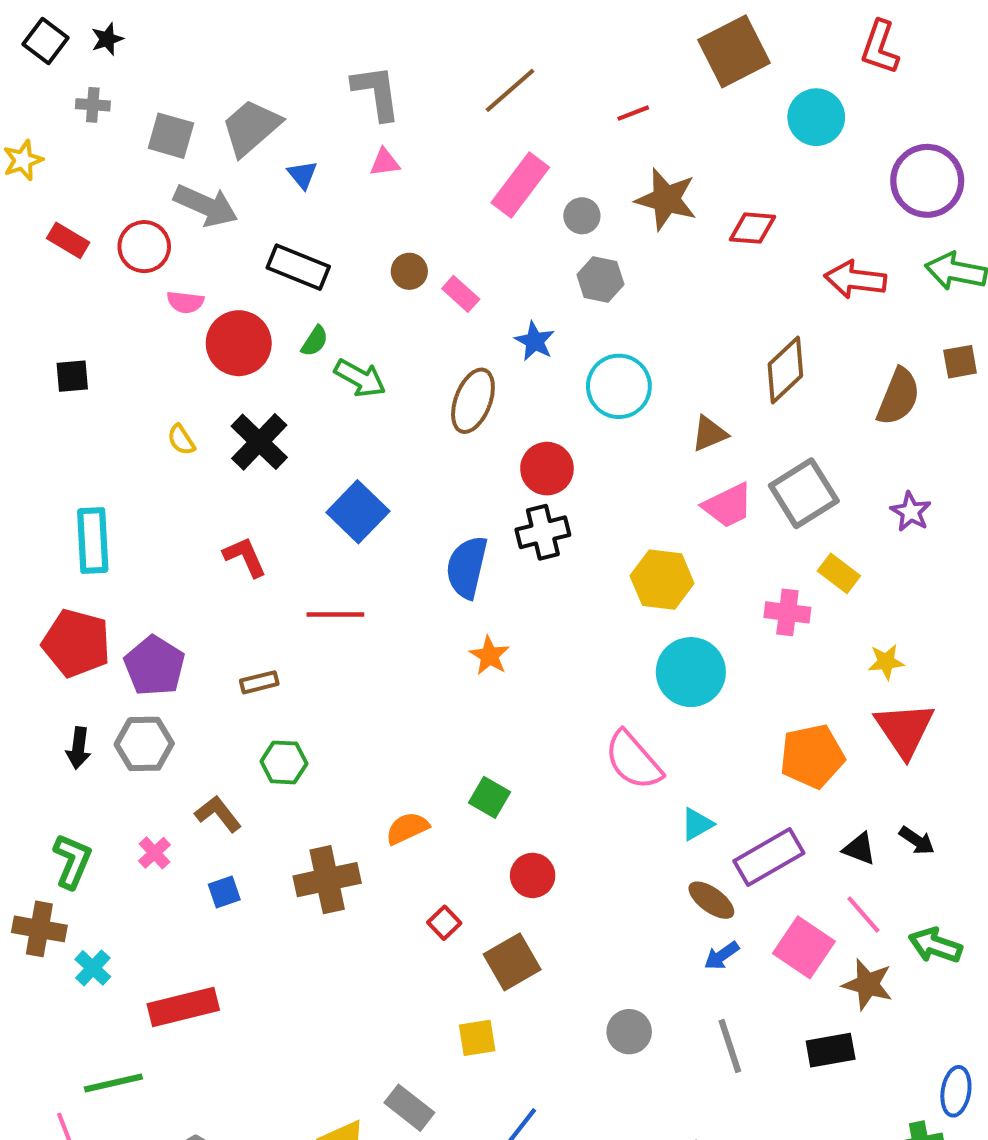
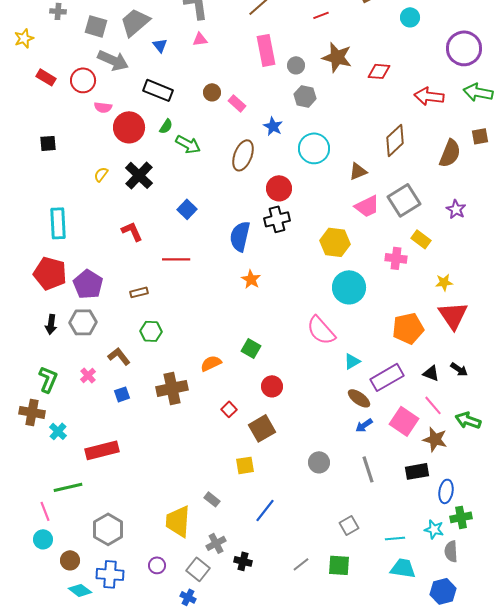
cyan circle: (816, 117) -> (410, 17), size x0.7
pink rectangle: (520, 185) -> (266, 50), turned -48
yellow semicircle: (181, 440) -> (101, 174), turned 70
blue square: (358, 512) -> (187, 209), size x0.7
blue ellipse: (956, 1091) -> (446, 491), moved
gray rectangle: (409, 1108) -> (212, 499), size x0.7

